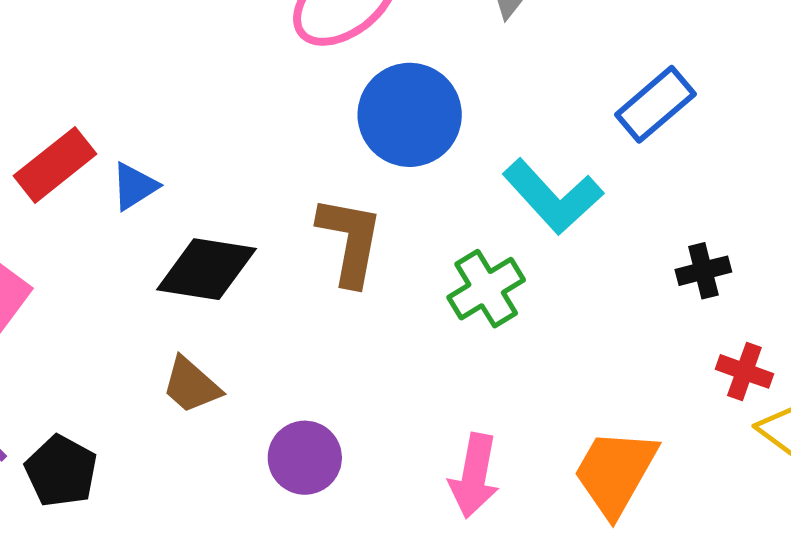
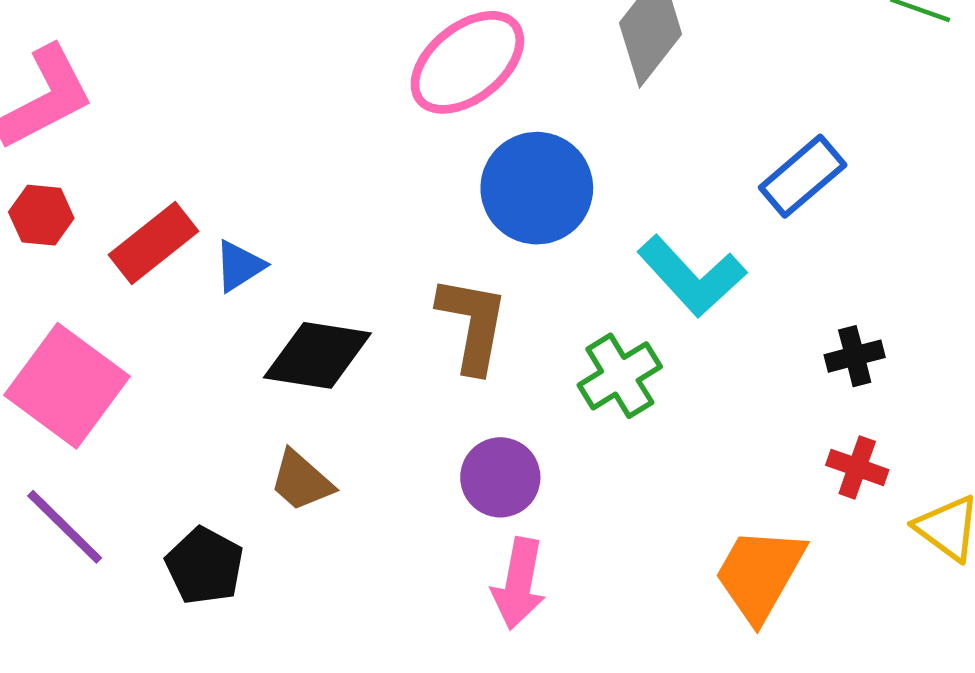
red cross: (744, 371) -> (857, 467), moved
purple circle: (305, 458) -> (500, 477), moved
black pentagon: (61, 471) -> (205, 566), moved
pink arrow: (474, 476) -> (519, 583), moved

